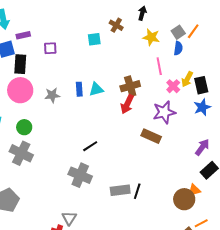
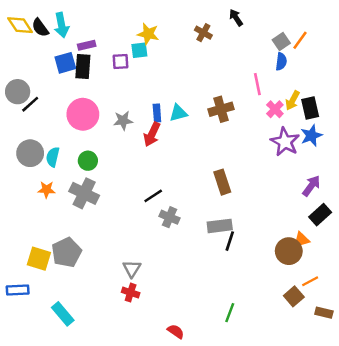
black arrow: (142, 13) -> (236, 18), turned -48
yellow star: (151, 37) -> (148, 34), moved
cyan square: (94, 39) -> (139, 50), moved
black rectangle: (20, 64) -> (83, 67), moved
red arrow: (127, 104) -> (152, 134), moved
purple star: (164, 112) -> (285, 142), moved, turned -30
brown rectangle: (151, 136) -> (222, 182), moved, turned 48
black line: (90, 146) -> (153, 196), moved
gray cross: (80, 175) -> (169, 217), moved, size x0.7
gray rectangle: (120, 190) -> (220, 226), moved
gray triangle: (69, 218) -> (132, 269), moved

